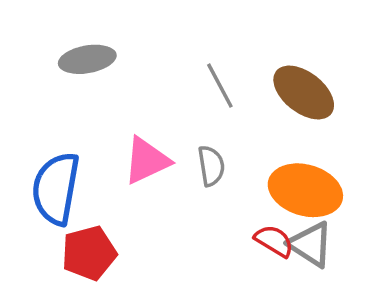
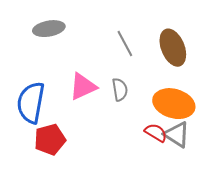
brown ellipse: (304, 93) -> (173, 48), turned 30

